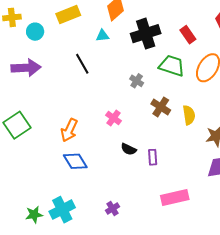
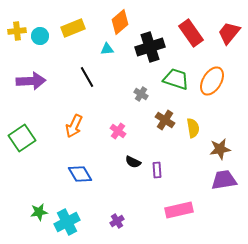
cyan circle: (35, 32) -> (40, 36), moved
red rectangle: (188, 35) -> (191, 33), moved, size x1.5
orange arrow: (69, 130) -> (74, 126), moved
green star: (34, 215) -> (39, 212), moved

